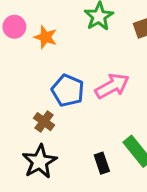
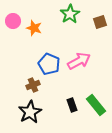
brown cross: (44, 122) -> (33, 85), turned 32
black rectangle: (102, 163) -> (72, 105), moved

